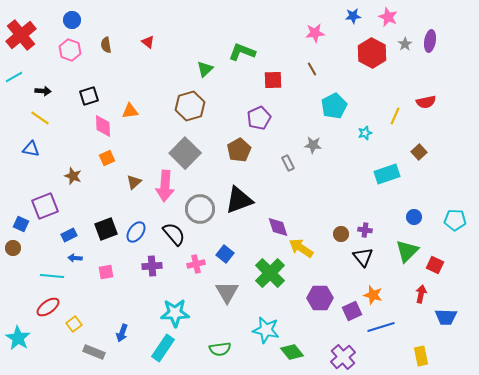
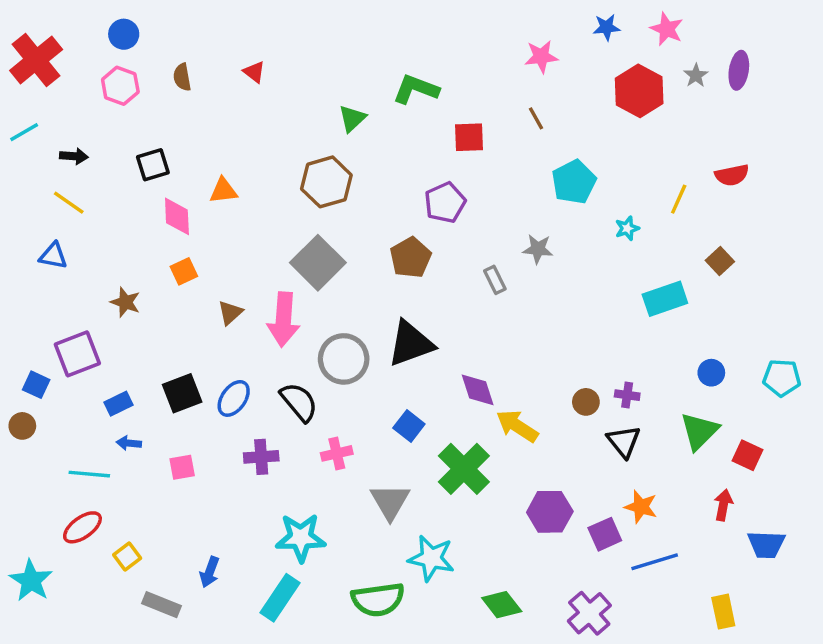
blue square: (225, 254) -> (409, 426), moved
cyan star: (266, 330) -> (431, 558), moved
green semicircle: (220, 349) -> (378, 599), size x1.4

